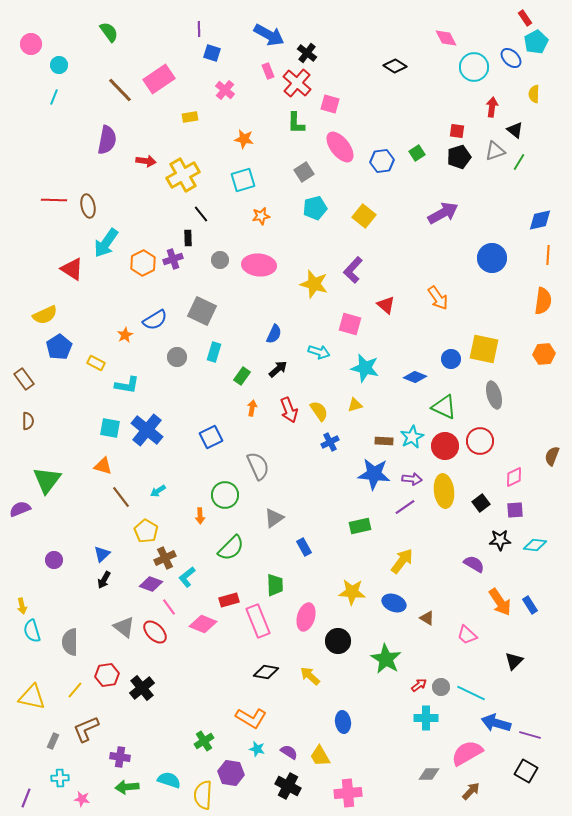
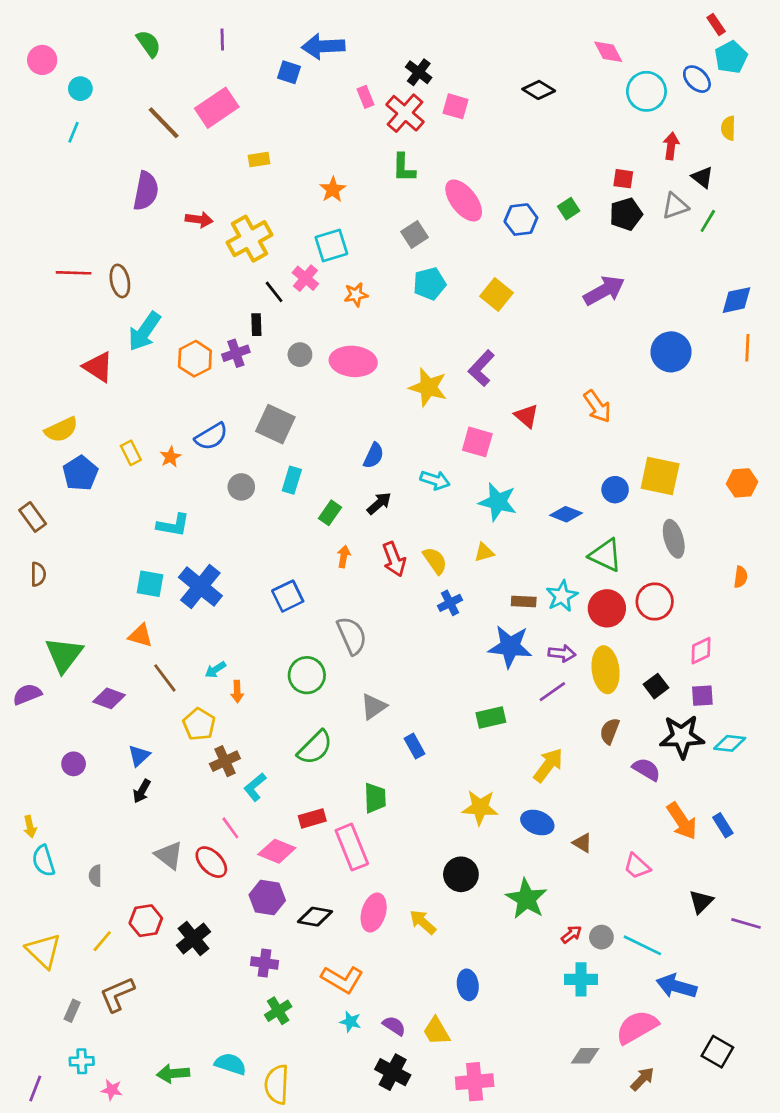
purple line: (199, 29) -> (222, 40), moved
blue arrow: (269, 35) -> (323, 46), moved, turned 148
pink cross: (225, 90) -> (305, 278), moved
pink square: (330, 104) -> (455, 106), moved
orange star: (244, 139) -> (333, 190), turned 30
orange semicircle: (543, 301) -> (741, 577), moved, size x0.6
yellow rectangle: (96, 363) -> (131, 453), moved, turned 36
brown semicircle: (552, 456) -> (610, 731), moved
orange arrow: (200, 516) -> (237, 692), moved
black star: (500, 540) -> (682, 737), size x1.5
purple diamond: (151, 584) -> (109, 698), moved
pink ellipse: (306, 617) -> (374, 913), moved
gray semicircle: (70, 642) -> (95, 876), size x0.6
black diamond: (266, 672) -> (315, 917), moved
yellow triangle: (32, 697) -> (44, 951), turned 32
purple line: (530, 735) -> (746, 923), moved
purple cross: (120, 757) -> (265, 963), moved
purple hexagon: (231, 773) -> (267, 898), moved

